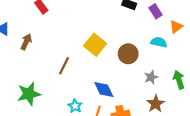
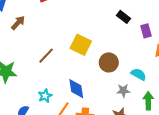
cyan semicircle: (159, 42) -> (139, 74), moved
yellow square: (95, 45) -> (81, 45), turned -30

